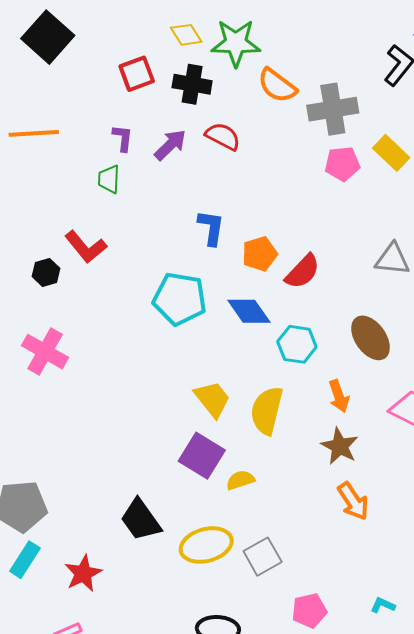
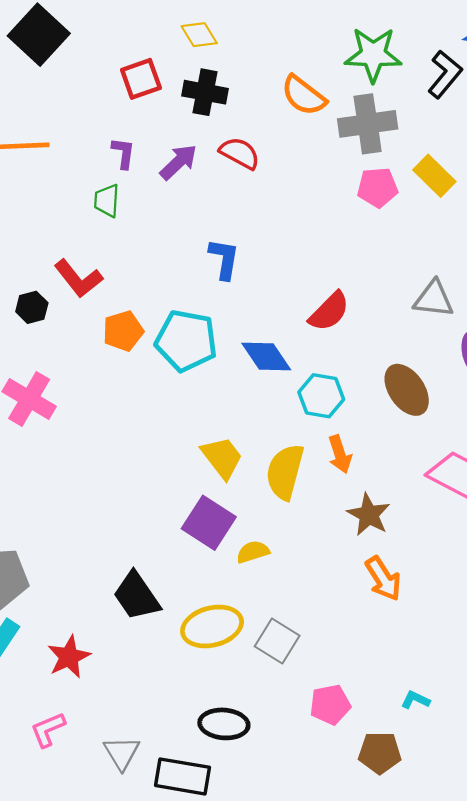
green star: (236, 43) -> (373, 55), moved
orange pentagon: (260, 254) -> (123, 331), moved
orange arrow: (339, 396) -> (340, 454), moved
gray square: (263, 557) -> (277, 641), turned -30

